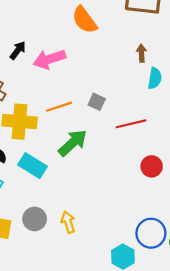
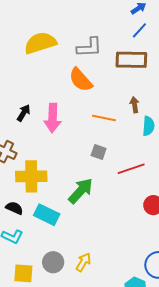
pink arrow: (49, 59) -> (53, 118), turned -64
orange line: (59, 107) -> (104, 118), moved, turned 35
yellow arrow: (68, 222) -> (83, 262), turned 54

